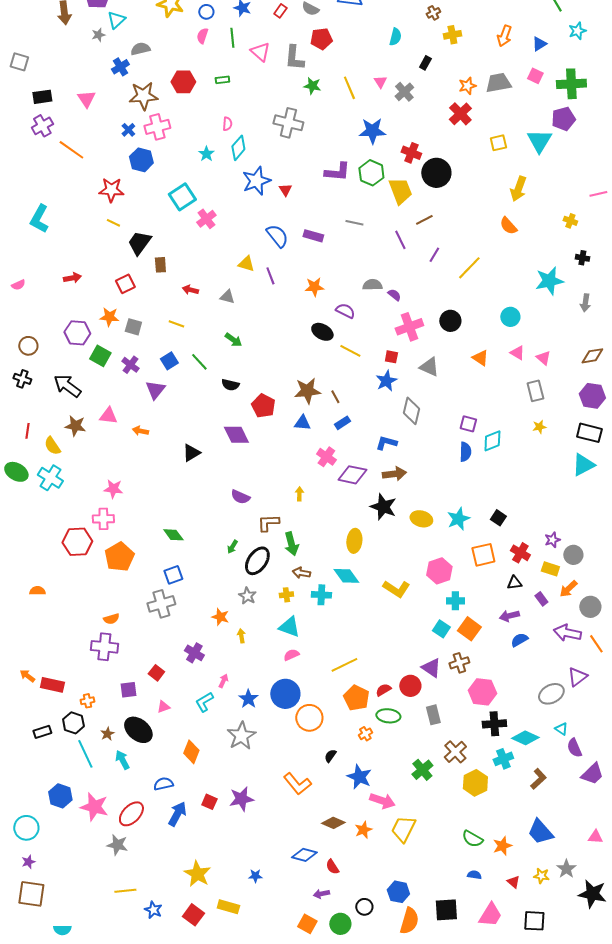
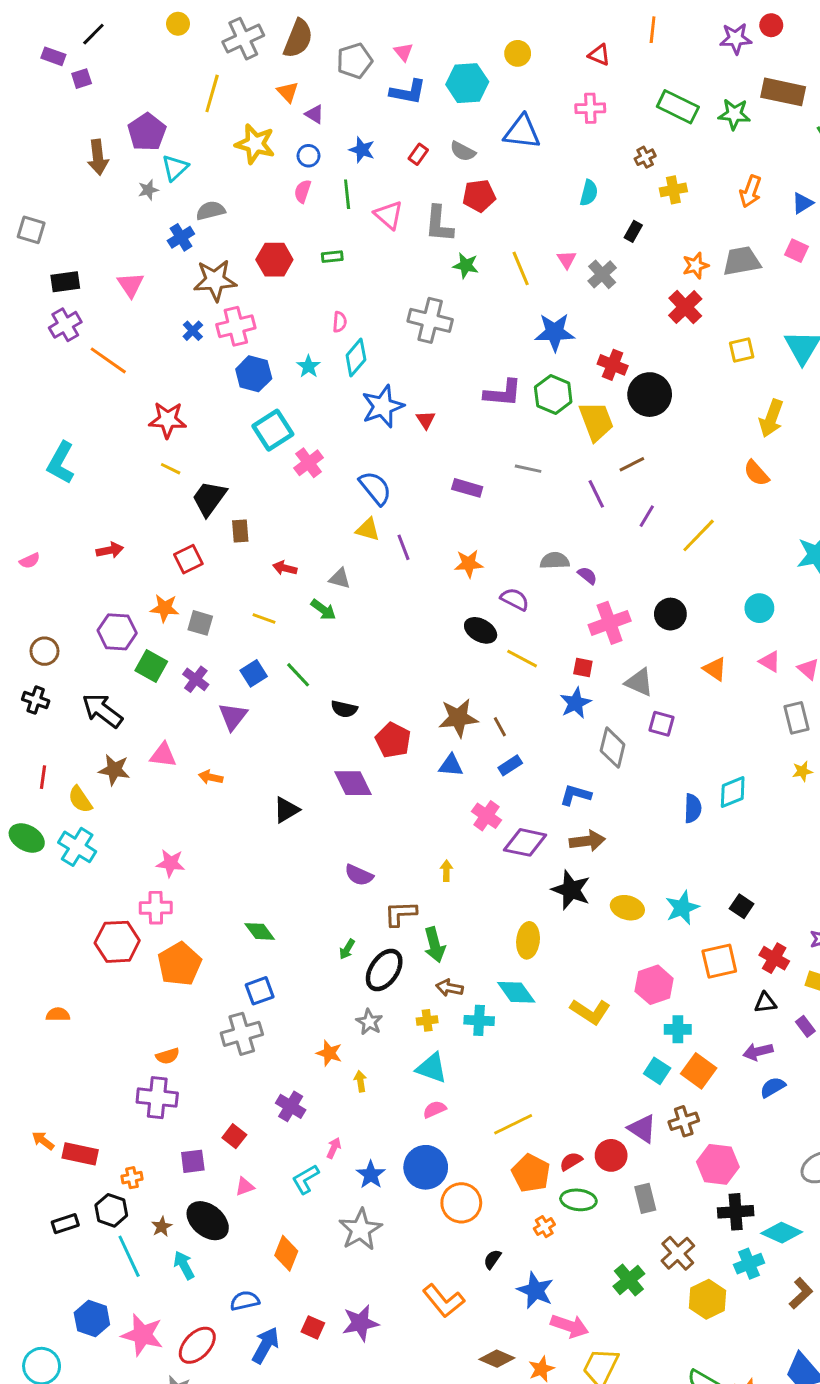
blue hexagon: (141, 160) -> (254, 374), moved
blue semicircle: (277, 236) -> (375, 488), moved
green arrow: (233, 340) -> (323, 610), moved
purple square: (468, 424) -> (662, 724), moved

